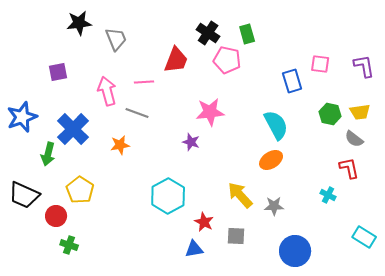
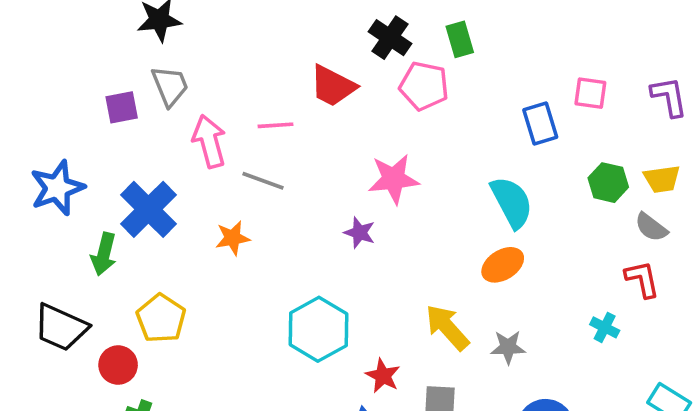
gray trapezoid: (116, 39) -> (170, 86), moved
red trapezoid: (176, 60) -> (333, 86), turned 96

